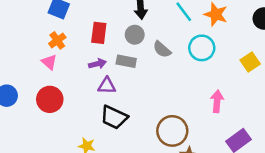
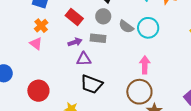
red rectangle: (99, 33) -> (74, 17), turned -54
cyan circle: (202, 48) -> (148, 28), moved
red circle: (50, 99) -> (38, 91), moved
pink arrow: (217, 101) -> (145, 65), moved

